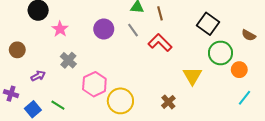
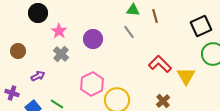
black square: (208, 24) -> (201, 26), turned 30
purple circle: (104, 29) -> (93, 39), moved
red L-shape: (160, 43) -> (160, 64), moved
gray cross: (68, 60) -> (61, 54), moved

